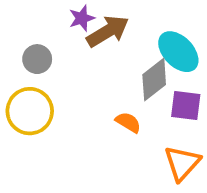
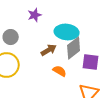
brown arrow: (108, 31) -> (49, 50), moved, size x0.7
cyan ellipse: (178, 52) -> (67, 32), moved, turned -40

